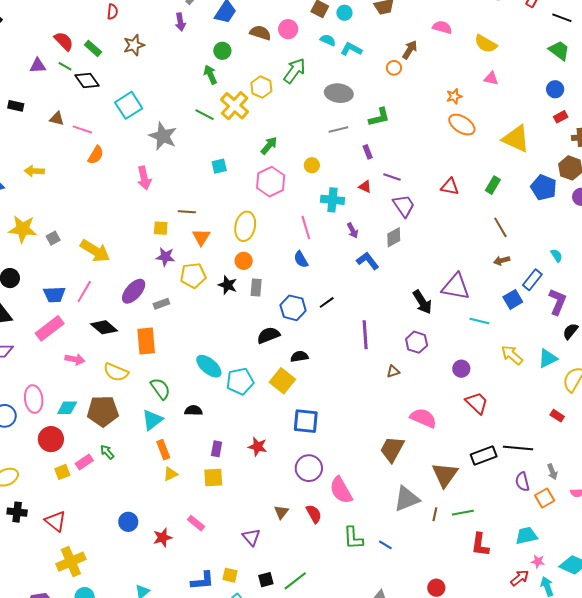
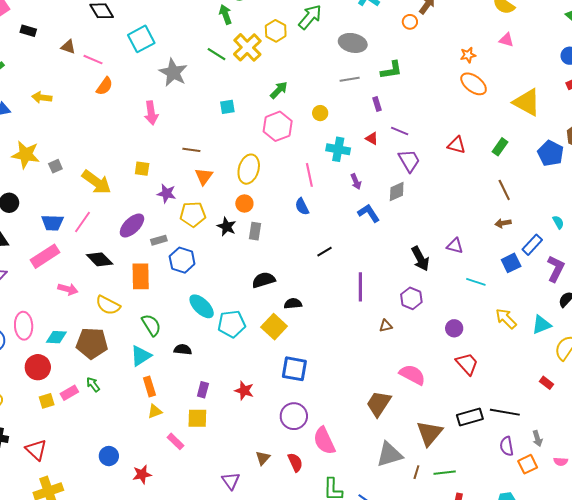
yellow square: (161, 228) -> (142, 169), moved
purple triangle: (456, 287) -> (455, 246), size x0.6
blue hexagon: (293, 308) -> (182, 260), moved
pink rectangle: (196, 523) -> (175, 441), moved

